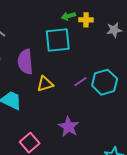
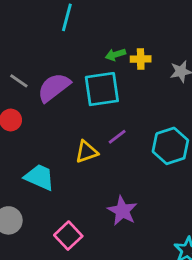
purple semicircle: (25, 62) -> (54, 87), moved, turned 60
purple line: (80, 82) -> (117, 137), moved

